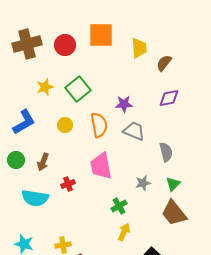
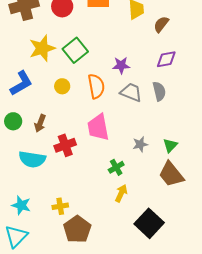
yellow star: (45, 87) -> (42, 48), size x1.5
gray semicircle: (166, 152) -> (159, 91), moved
red cross: (68, 184) -> (65, 145), size x1.5

